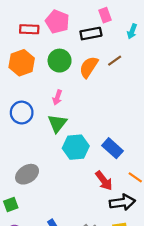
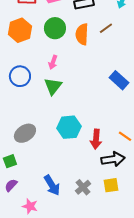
orange semicircle: (89, 67) -> (82, 34), turned -30
cyan hexagon: (76, 147) -> (69, 127), moved
blue rectangle: (113, 148) -> (119, 80), moved
red arrow: (104, 181) -> (96, 139), turned 42

